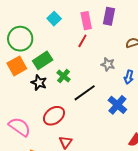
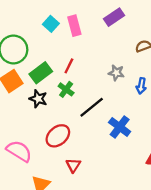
purple rectangle: (109, 16) -> (114, 17), turned 48
pink rectangle: (86, 21) -> (74, 26), moved
red line: (82, 41) -> (69, 66), moved
blue cross: (117, 105) -> (120, 127), moved

